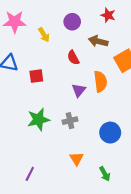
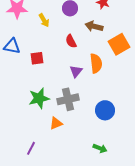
gray cross: (70, 121) -> (68, 99), size x1.5
orange triangle: (77, 159) -> (56, 123), moved, turned 40
green arrow: (105, 174) -> (100, 148), turned -40

